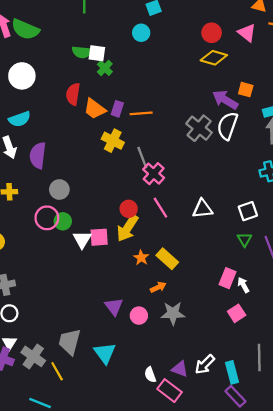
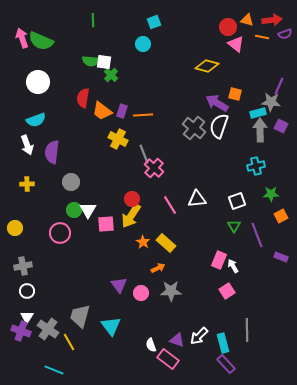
red circle: (212, 33) -> (228, 27), moved
pink line: (160, 208) -> (170, 205), moved
pink circle: (47, 218) -> (60, 233), moved
white triangle: (82, 239) -> (88, 210), moved

